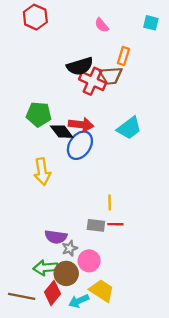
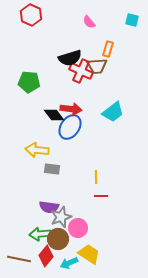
green pentagon: (39, 114) -> (29, 82), moved
yellow arrow: (42, 172) -> (37, 150), turned 105
gray rectangle: (96, 225) -> (52, 169), moved
gray star: (70, 248) -> (61, 217), size x1.5

